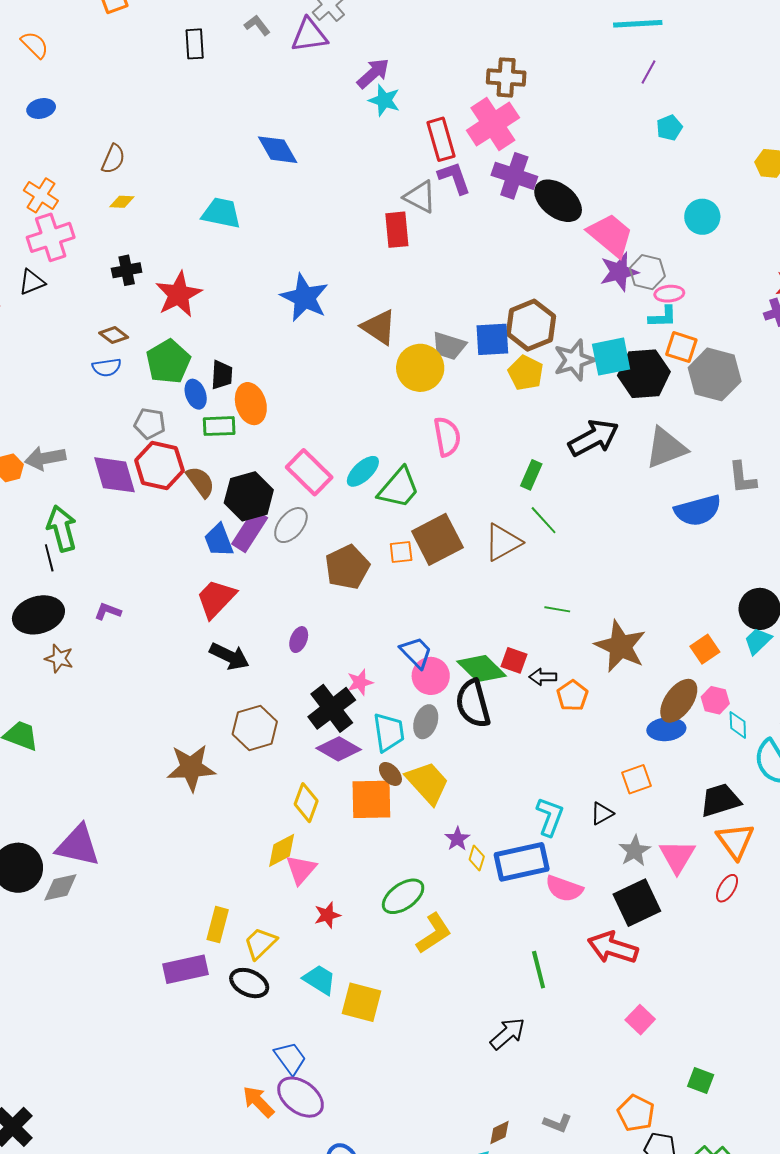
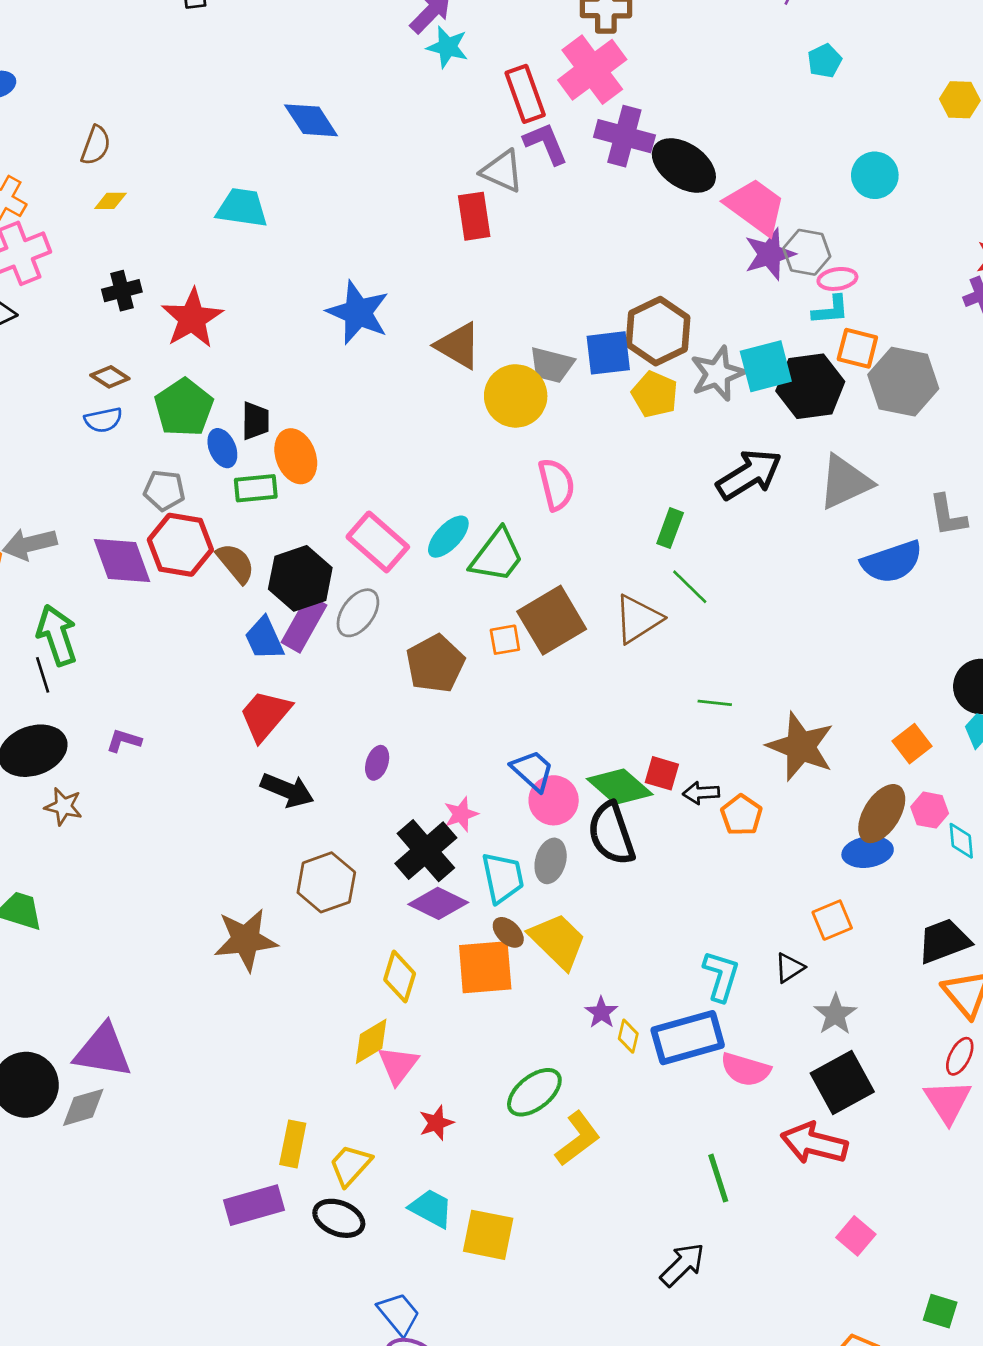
pink triangle: (677, 856) -> (948, 1101), moved

